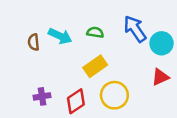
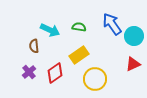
brown semicircle: (34, 42) -> (34, 46), moved
purple cross: (42, 96) -> (29, 72), moved, turned -32
red diamond: (76, 101) -> (55, 73), moved

